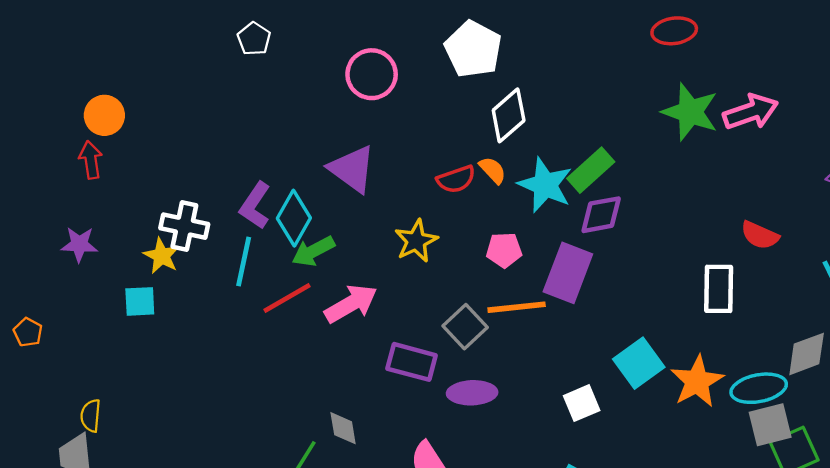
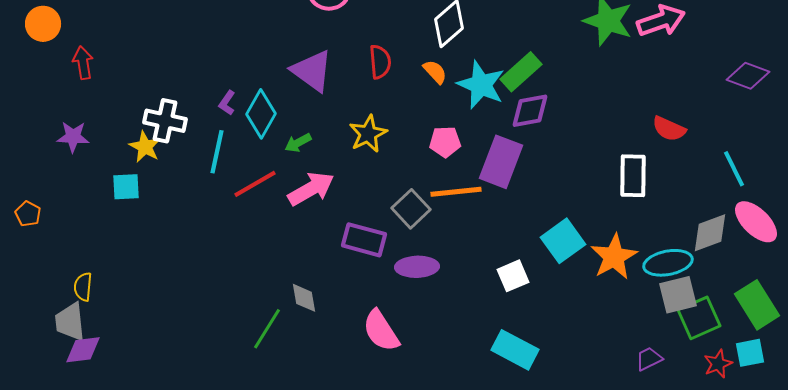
orange circle: (104, 115) -> (43, 24), moved
red semicircle: (456, 179) -> (380, 62), moved, turned -76
purple L-shape: (255, 206) -> (227, 103), size x0.6
green arrow: (313, 251) -> (298, 143), moved, size x0.7

